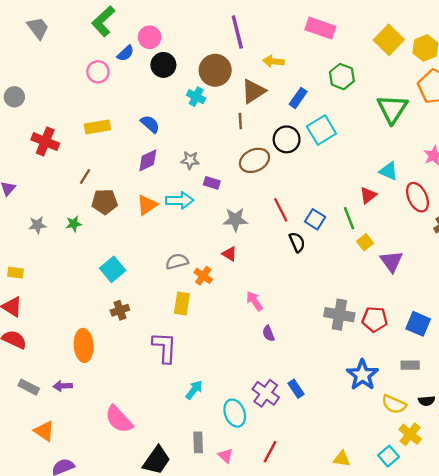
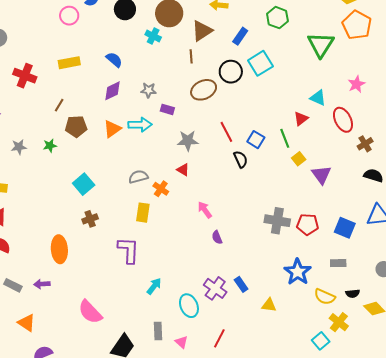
yellow triangle: (342, 459) -> (269, 305), moved

